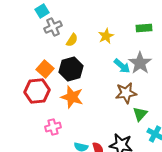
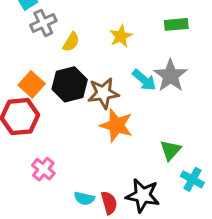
brown star: (126, 93) -> (103, 93), moved
orange star: (72, 97) -> (116, 125), moved
pink cross: (53, 127) -> (43, 169), turned -35

